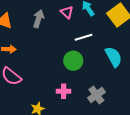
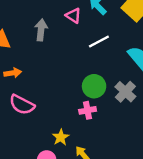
green circle: (73, 61) -> (94, 86), moved
gray cross: (96, 95) -> (125, 92), moved

